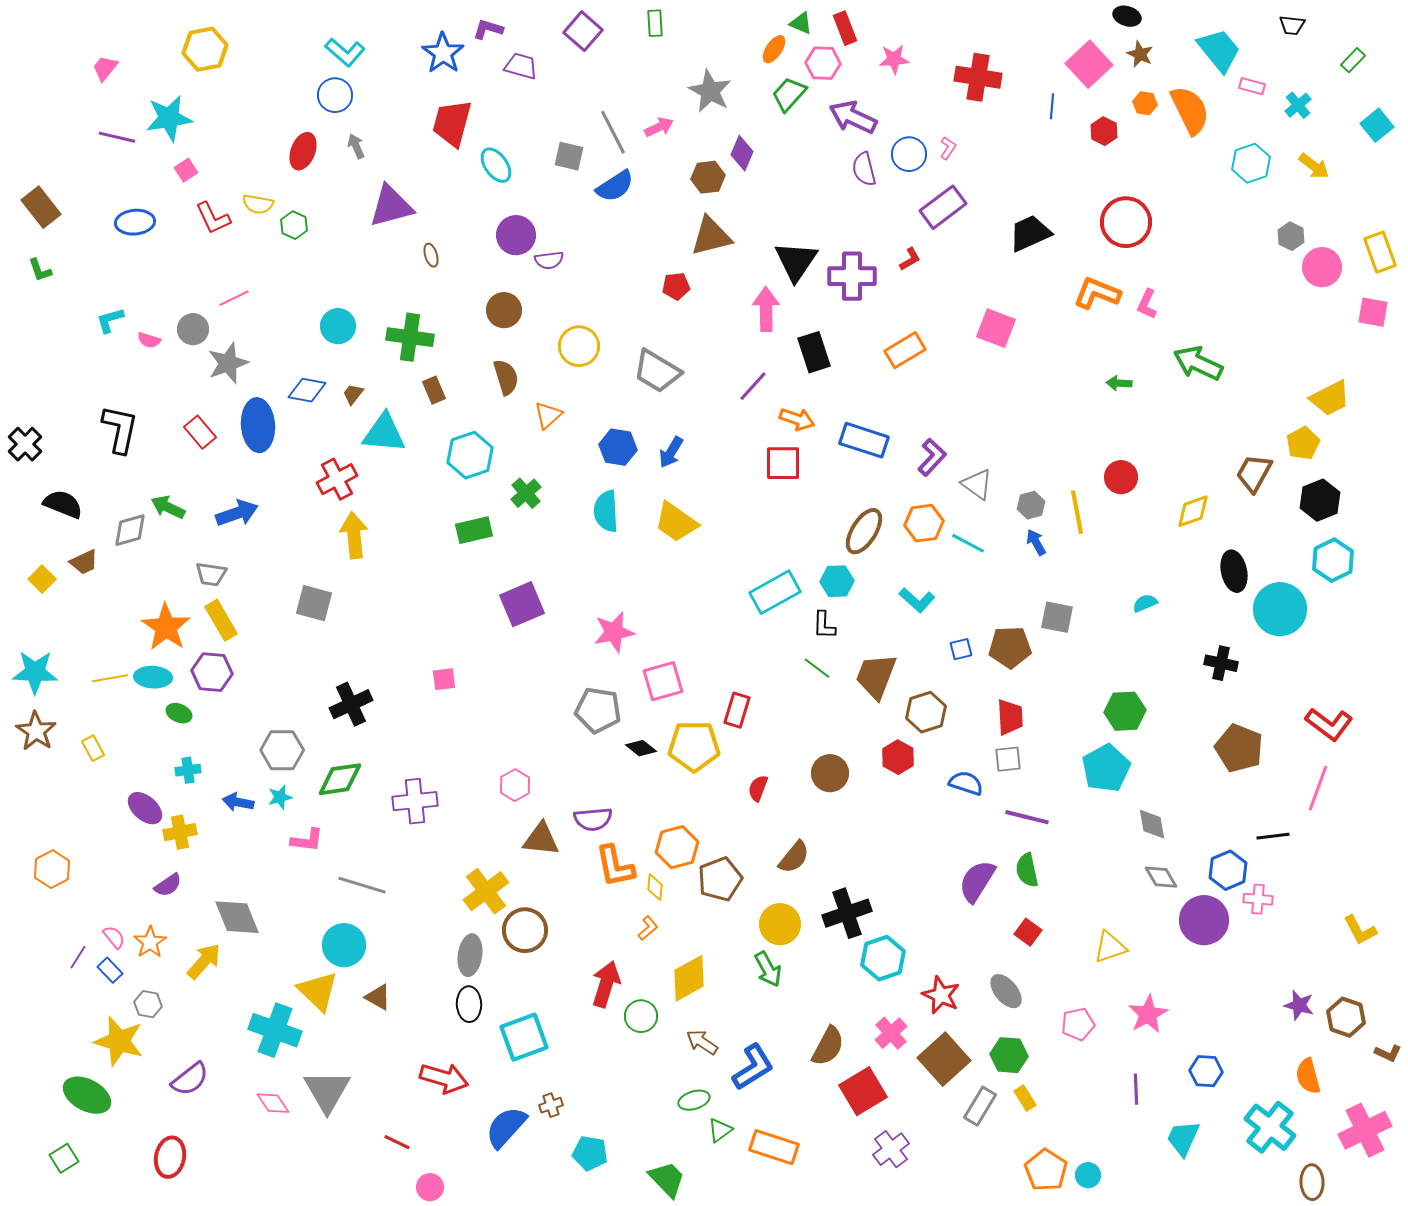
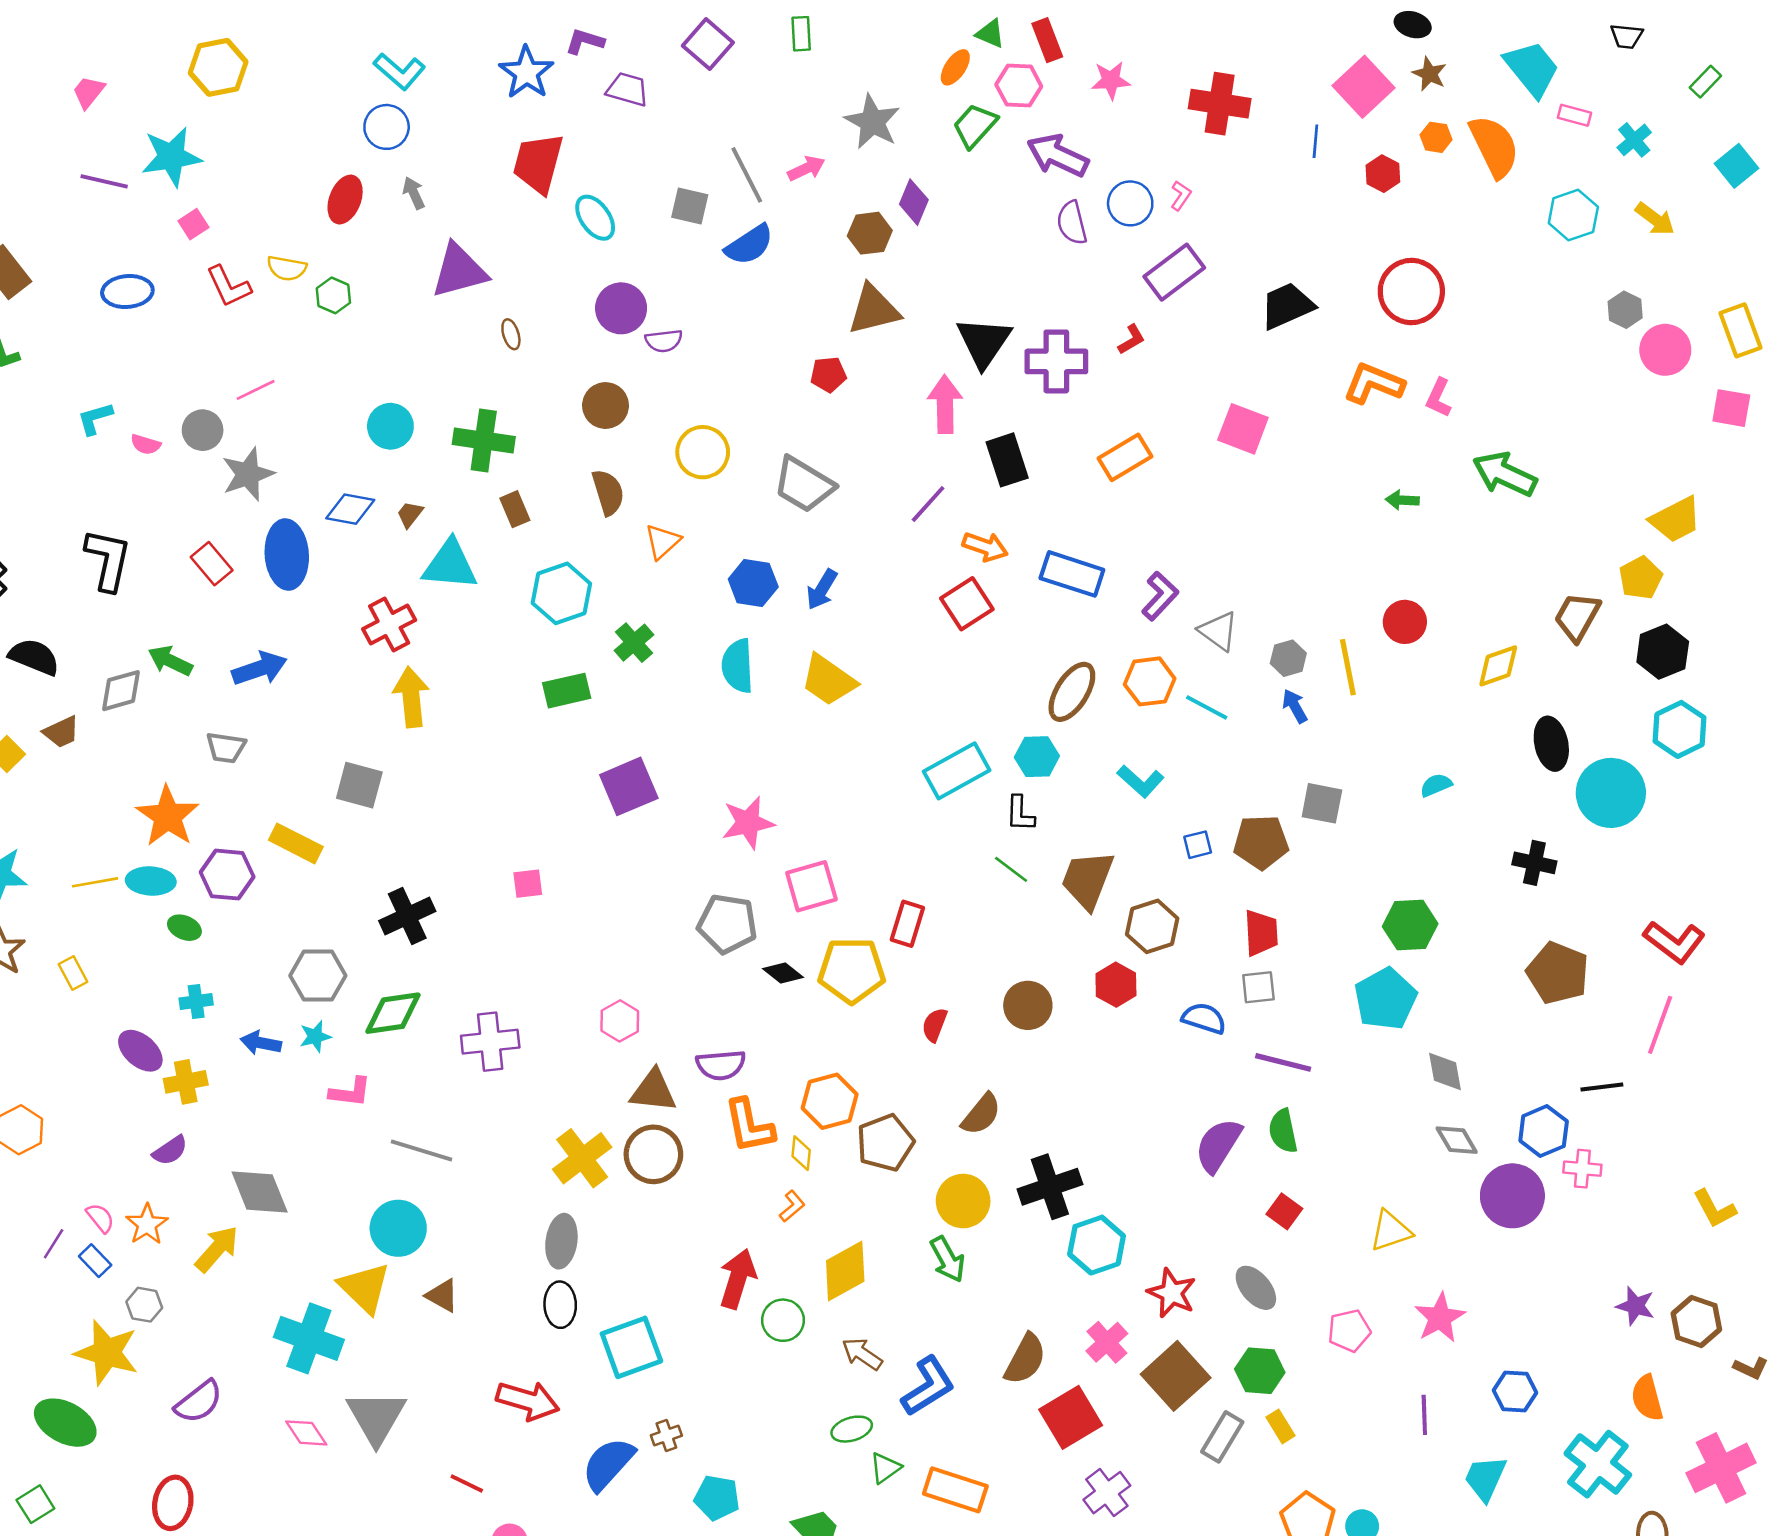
red square: (783, 463) -> (967, 604), turned -33
yellow rectangle: (221, 620) -> (296, 843), moved, turned -33
brown circle: (525, 930) -> (653, 1154), moved

